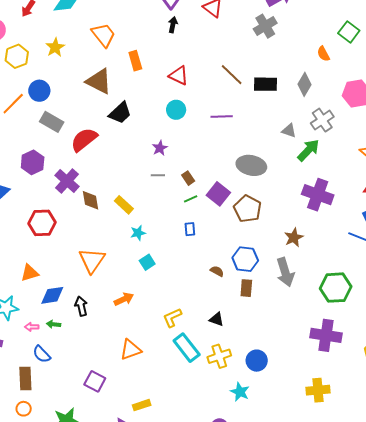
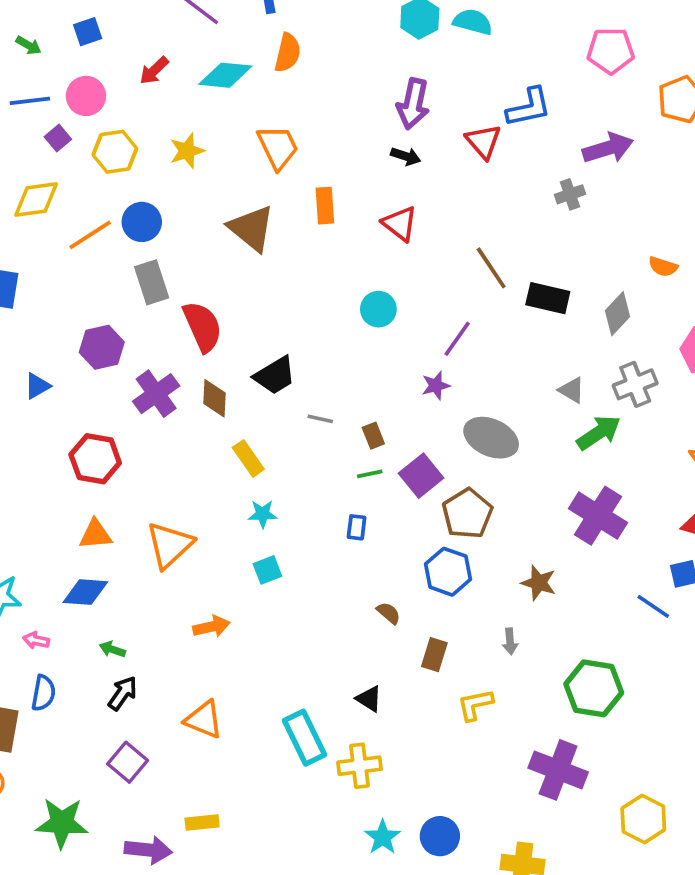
black arrow: (173, 25) -> (406, 156), turned 84
gray cross: (265, 26) -> (570, 194), size x0.7
orange semicircle: (323, 54) -> (663, 267), turned -56
red triangle: (179, 75) -> (400, 224), moved
black trapezoid: (120, 113) -> (275, 376), moved
purple line: (222, 116) -> (457, 339), turned -65
gray rectangle: (52, 122) -> (152, 282), turned 30
red semicircle: (84, 140) -> (203, 326), turned 92
purple star: (160, 148) -> (436, 386), moved
brown diamond: (90, 200) -> (214, 398), moved
brown star: (294, 237) -> (539, 583), turned 30
blue hexagon: (245, 259) -> (448, 572), moved
gray arrow: (285, 272) -> (510, 641), size x0.5
orange triangle: (30, 273) -> (95, 534), moved
black arrow: (81, 306) -> (123, 693), moved, turned 36
yellow L-shape: (172, 318) -> (475, 705), moved
green arrow: (53, 324) -> (112, 649), moved
orange triangle: (131, 350) -> (204, 720), turned 30
blue semicircle: (42, 354) -> (43, 693), turned -138
blue circle: (257, 361) -> (440, 836), moved

